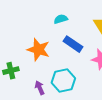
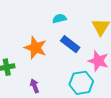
cyan hexagon: (63, 80) -> (81, 83), moved

